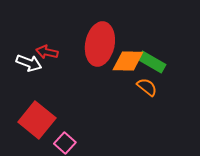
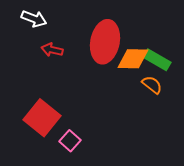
white arrow: (29, 63) -> (34, 19), moved

